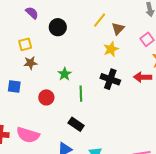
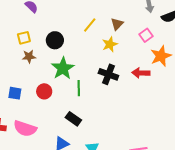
yellow line: (100, 20) -> (90, 25), moved
black circle: (58, 27) -> (55, 40), moved
green star: (65, 74) -> (63, 68), size x1.6
blue square: (14, 87) -> (15, 93), moved

